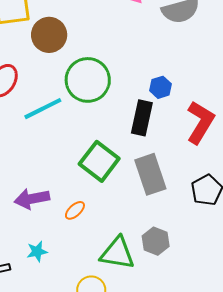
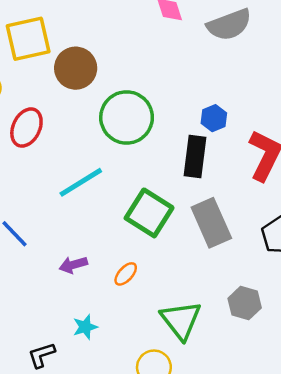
cyan line: (43, 109) -> (81, 182), moved
purple arrow: (32, 199) -> (73, 265), size x0.7
gray hexagon: (156, 241) -> (245, 303), moved
green triangle: (117, 253) -> (181, 320), turned 48

